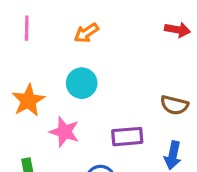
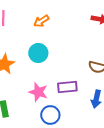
pink star: (64, 132) -> (38, 92), moved

